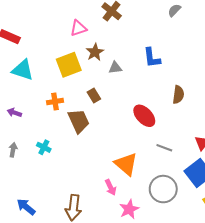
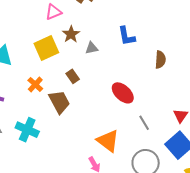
brown semicircle: (178, 95) -> (160, 60), moved
orange cross: (55, 101) -> (35, 84), turned -35
cyan cross: (44, 147) -> (27, 130), size x1.6
gray line: (164, 148) -> (144, 123), turned 42

